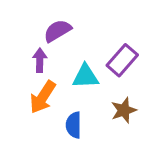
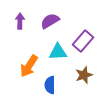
purple semicircle: (57, 31) -> (50, 21), moved
purple arrow: (40, 60) -> (20, 21), moved

